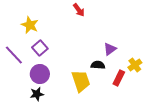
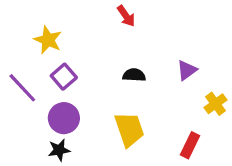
purple triangle: (110, 49) -> (187, 70), moved
black semicircle: (98, 65) -> (134, 75), moved
red rectangle: (119, 78) -> (190, 145), moved

